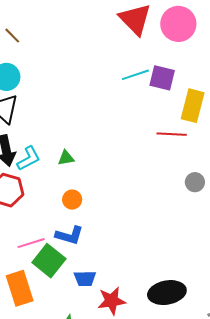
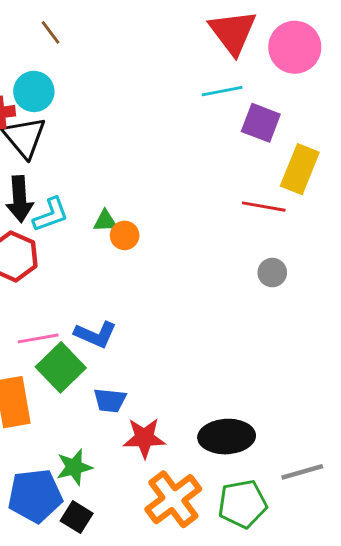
cyan line: (135, 75) -> (222, 91), moved
gray circle: (195, 182) -> (272, 273), moved
orange circle: (72, 200) -> (125, 235), moved

